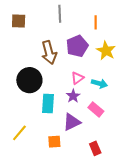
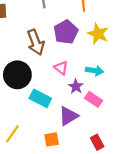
pink triangle: (78, 78) -> (61, 68), moved, turned -40
purple star: (73, 96) -> (76, 86), moved
cyan rectangle: (48, 104) -> (40, 98), turned -60

